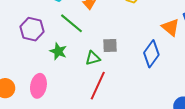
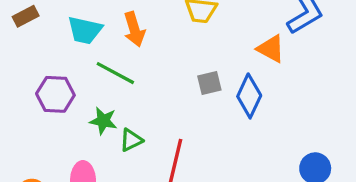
gray square: (110, 45) -> (209, 83), moved
green triangle: (93, 58) -> (131, 140), moved

